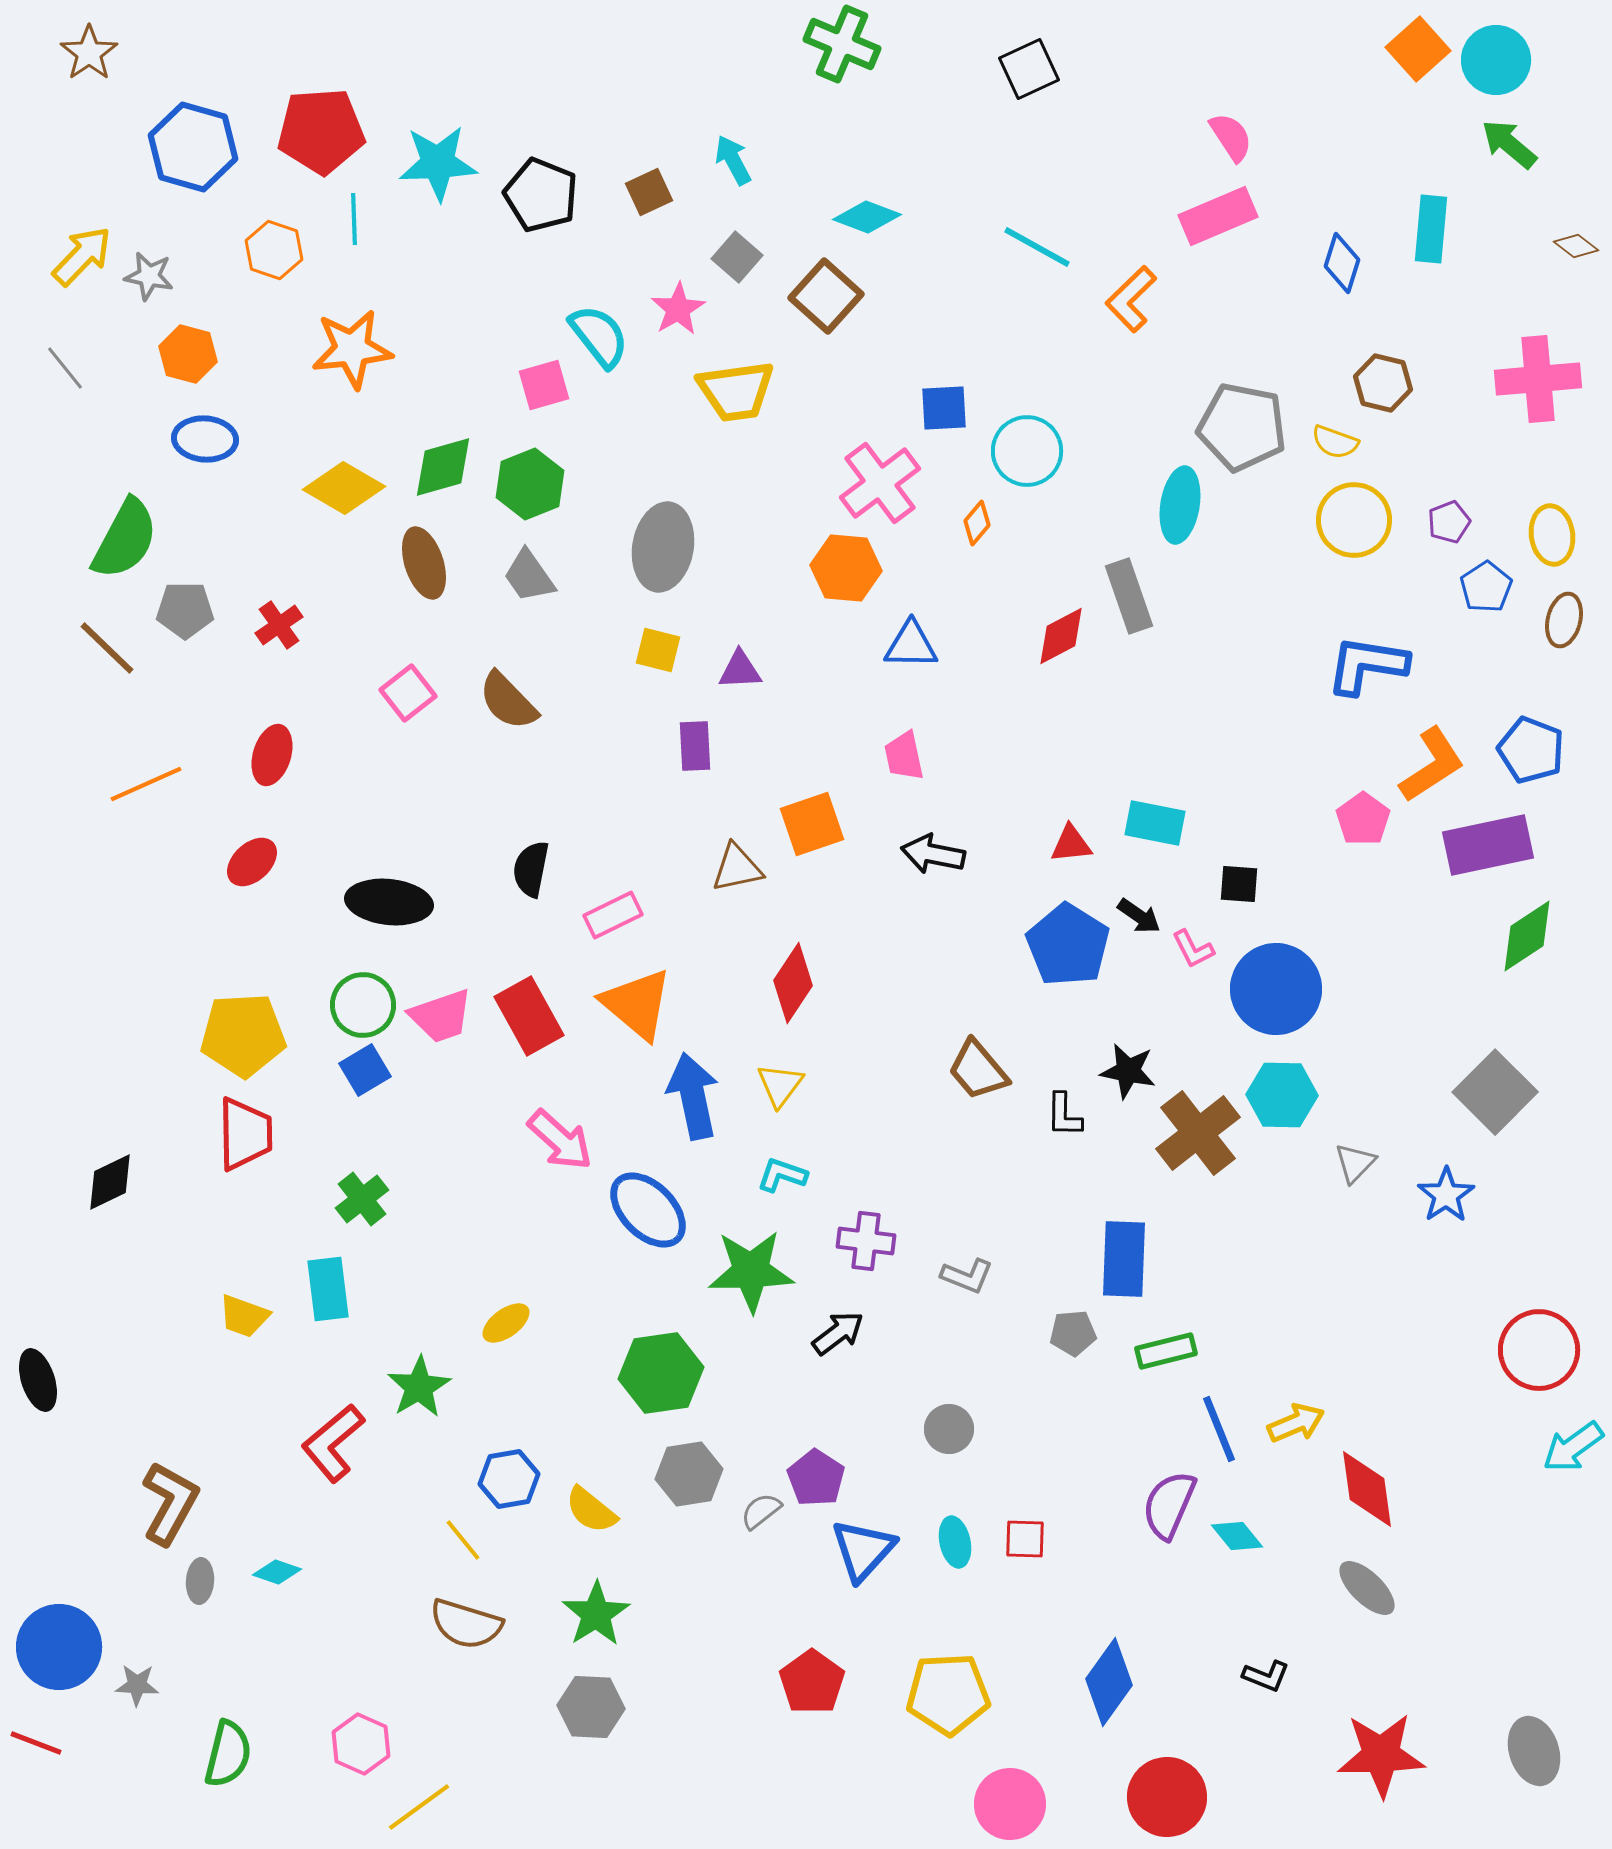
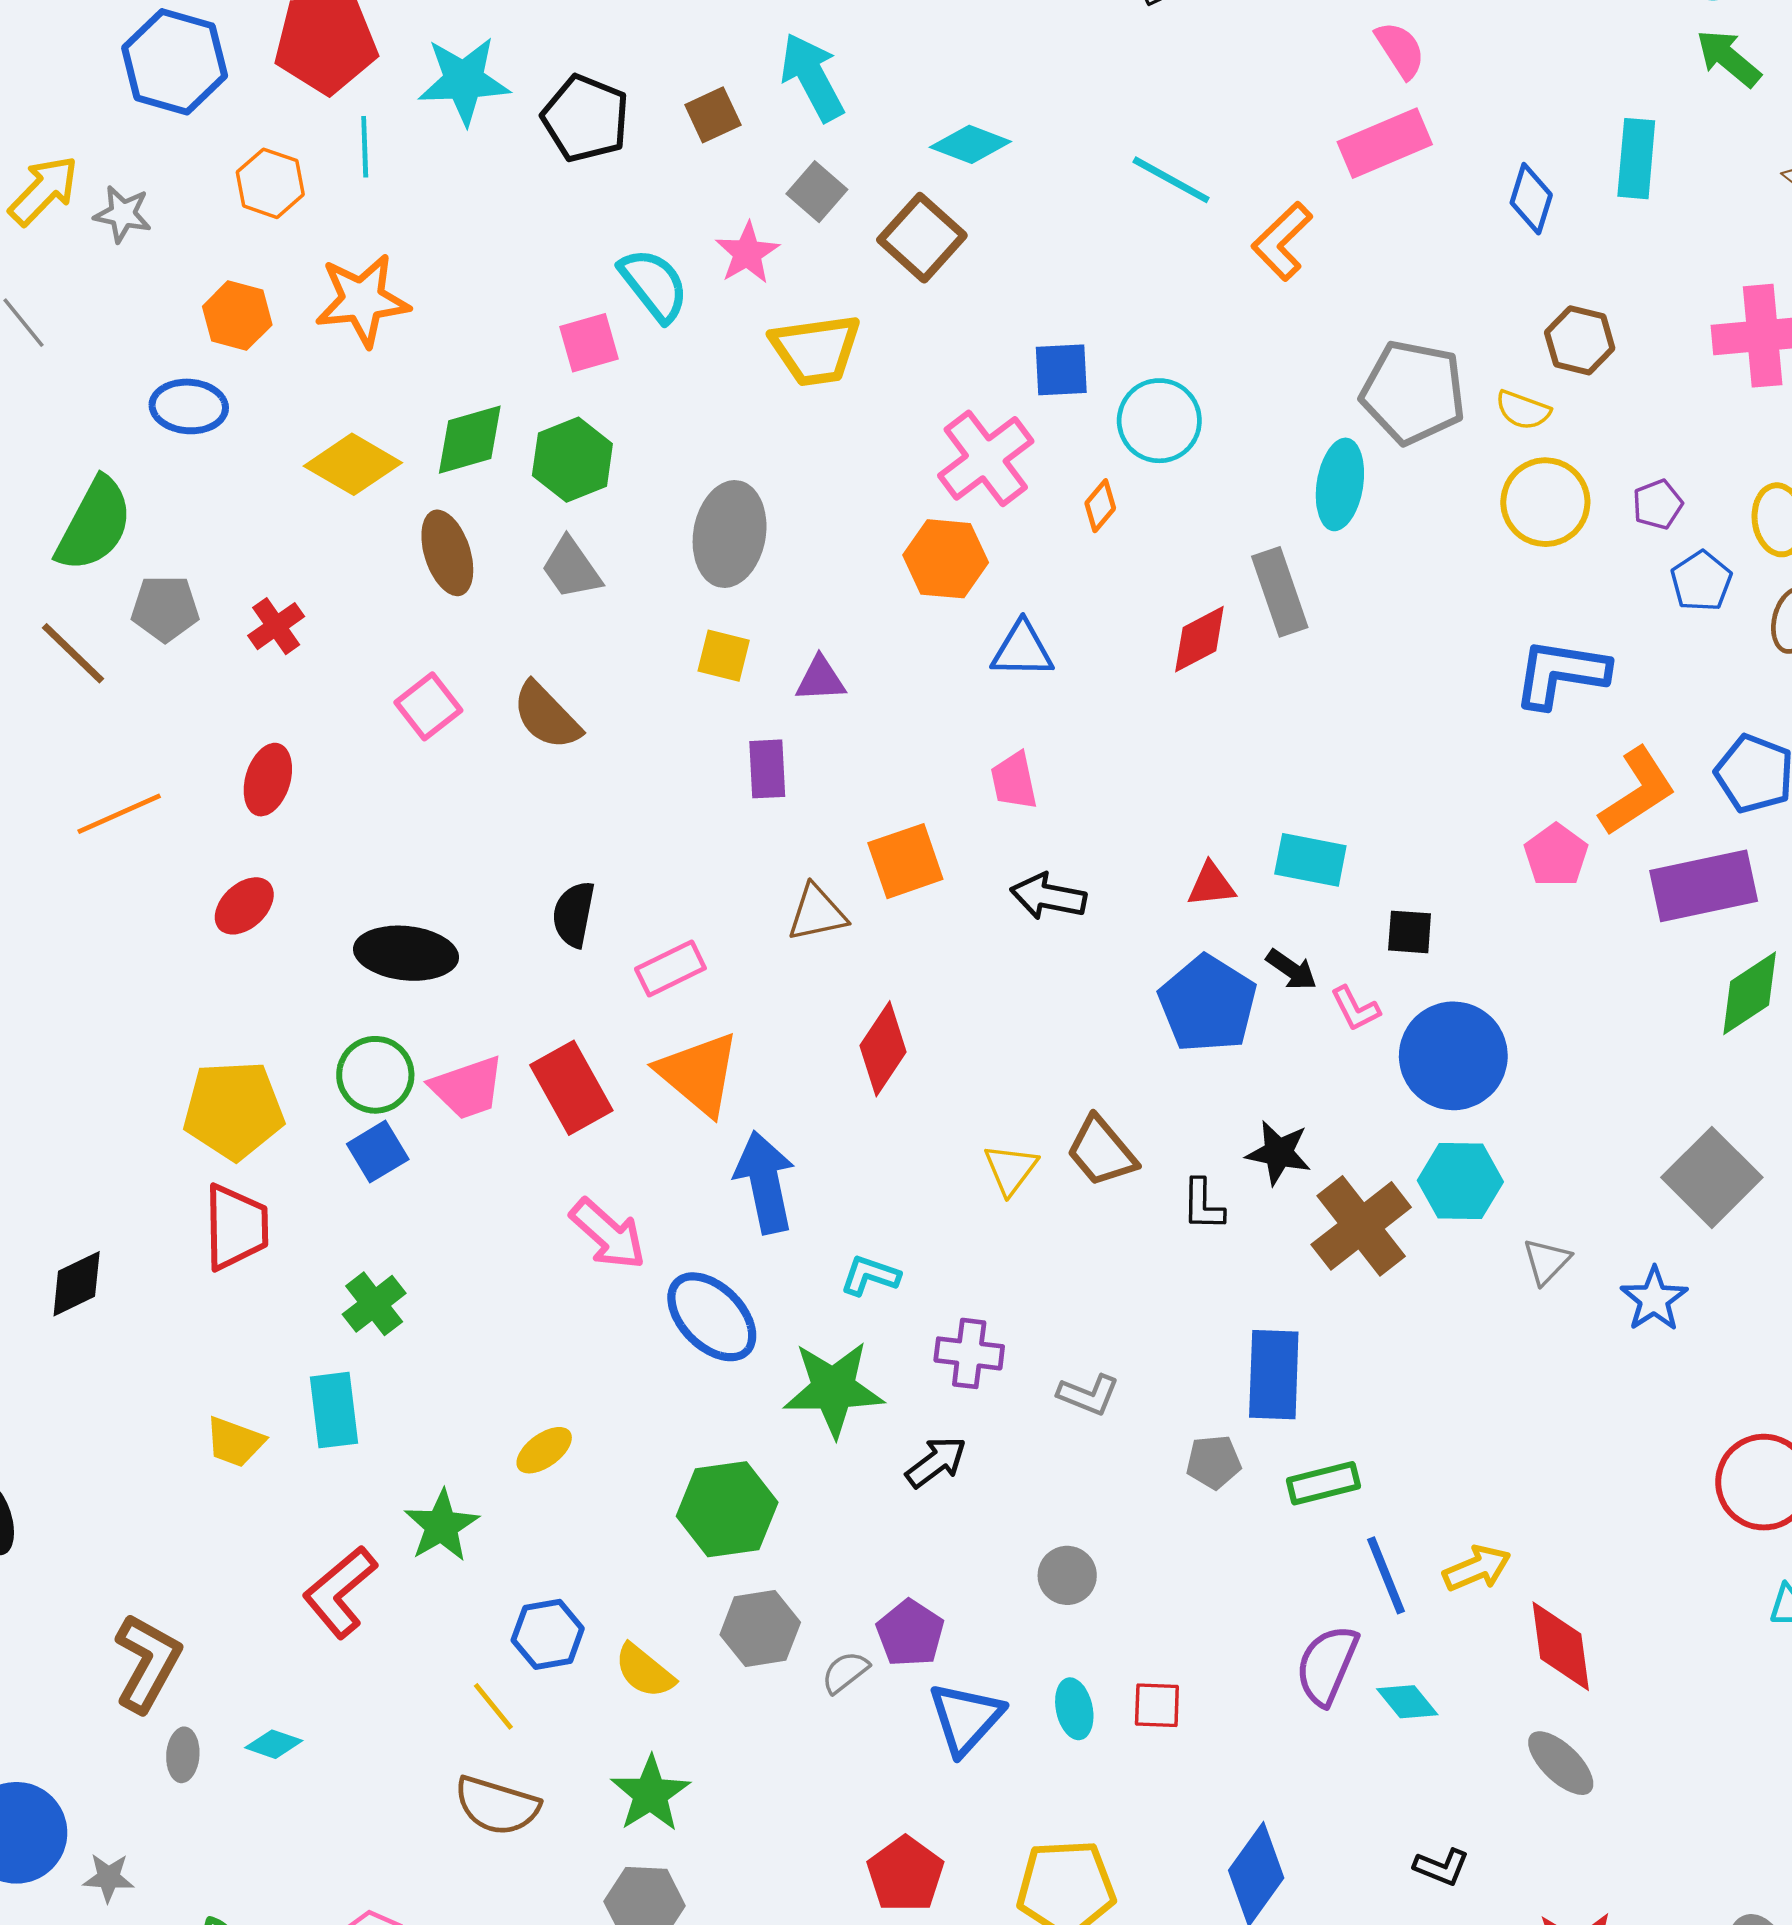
cyan arrow: (733, 160) -> (812, 77), size x1.5
orange hexagon: (188, 354) -> (237, 316), moved
yellow triangle: (780, 1085) -> (1011, 1169), moved

